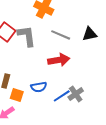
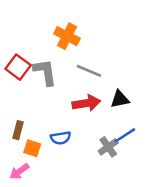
black triangle: (90, 34) -> (120, 99), moved
blue line: (62, 96) -> (125, 135), moved

